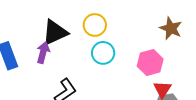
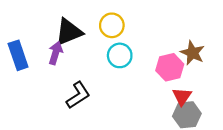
brown star: (171, 28) -> (193, 53), moved

